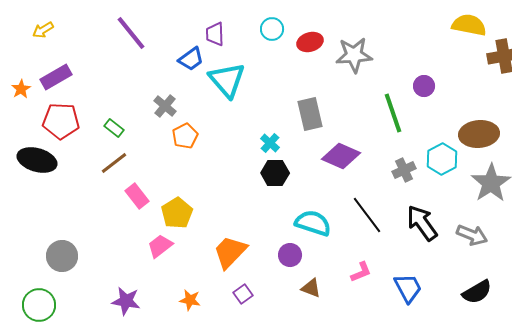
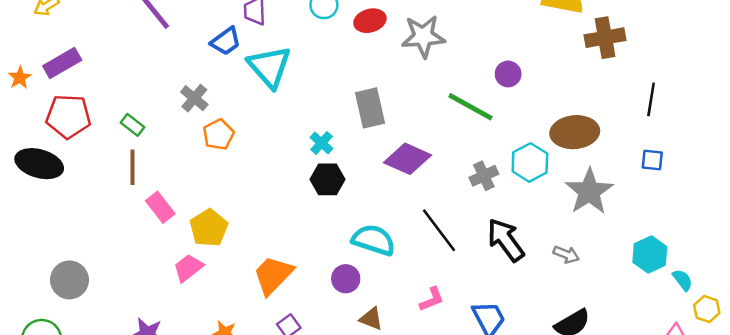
green line: (393, 113) -> (471, 107), turned -42
brown line: (114, 163) -> (132, 167), turned -52
gray arrow: (472, 235) -> (566, 254), size x0.7

